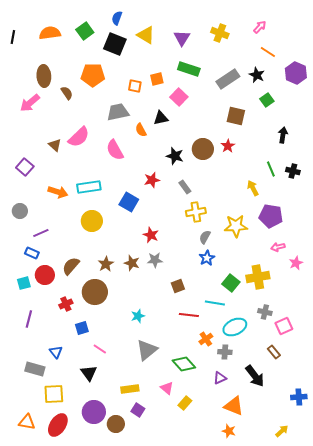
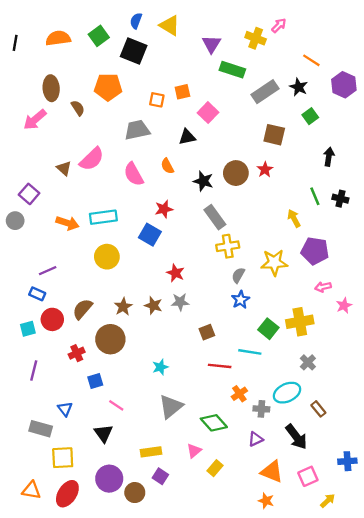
pink arrow: (260, 27) -> (279, 25), moved
yellow triangle: (146, 35) -> (170, 25), moved
green rectangle: (189, 69) -> (232, 70), moved
orange semicircle: (141, 130) -> (167, 166), moved
red star: (152, 180) -> (164, 209), moved
gray rectangle: (185, 187) -> (215, 217), size x1.5
gray circle: (20, 211) -> (15, 221), moved
gray cross: (265, 312) -> (308, 362), turned 32
pink square: (284, 326) -> (308, 476), moved
cyan ellipse: (235, 327) -> (287, 393), moved
pink triangle: (167, 388) -> (194, 451), turned 40

